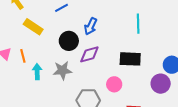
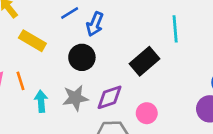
blue arrow: (91, 26) -> (95, 24), moved
purple diamond: (89, 54) -> (109, 97), moved
black rectangle: (130, 59) -> (144, 61), moved, turned -40

